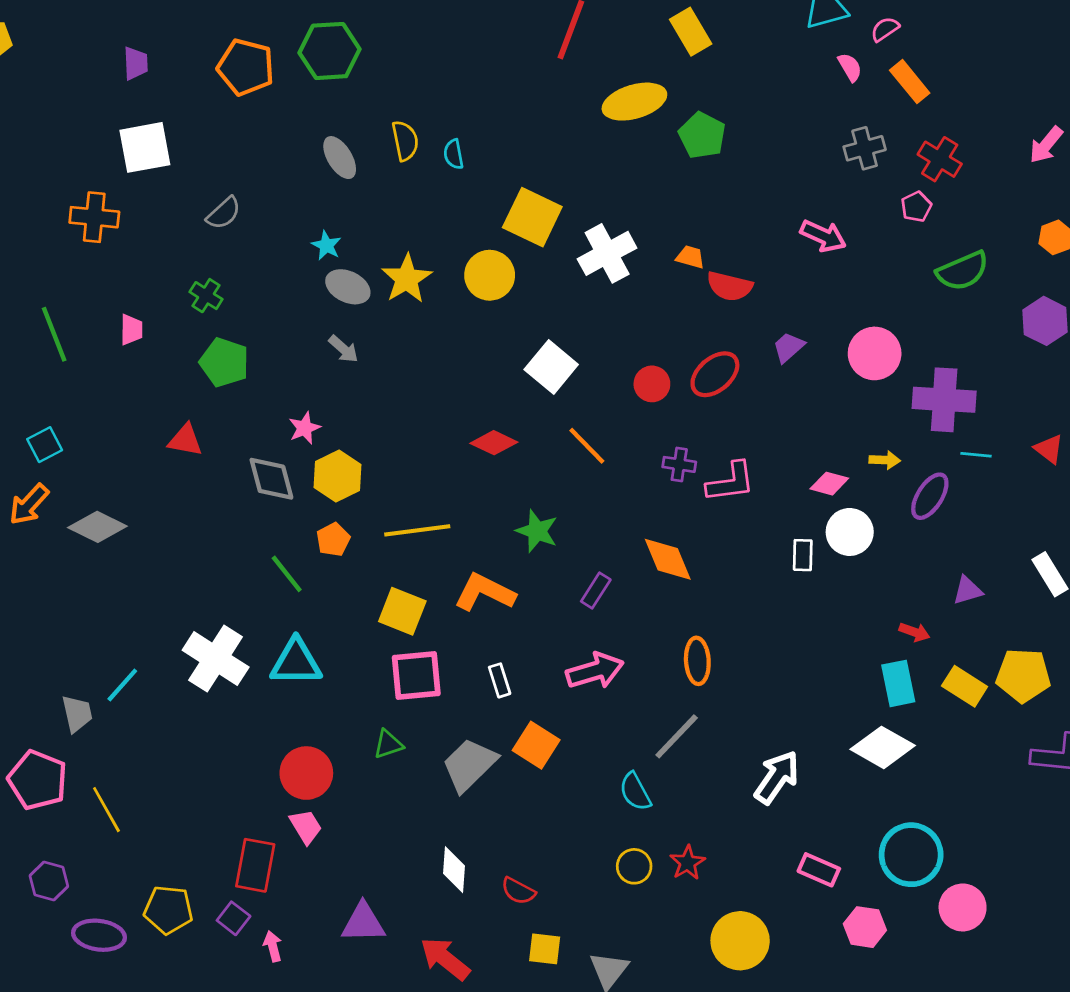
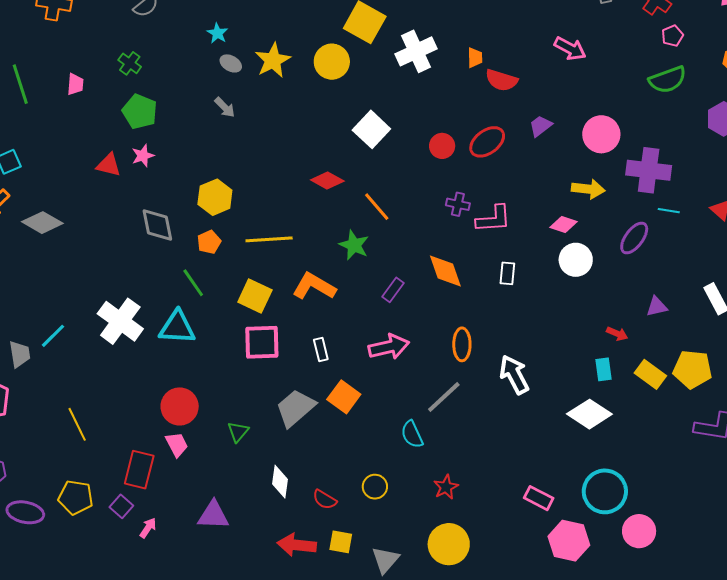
pink pentagon: (916, 207) -> (672, 36), moved
orange trapezoid: (690, 257) -> (475, 58), turned 70
gray ellipse: (348, 287) -> (231, 63), size x0.7
pink star: (305, 428) -> (143, 156), moved
orange line: (587, 446) -> (377, 207), moved
yellow arrow: (885, 460) -> (588, 189), moved, size x1.5
gray diamond: (271, 479) -> (157, 225), moved
white rectangle: (803, 555) -> (507, 273), moved
green line: (287, 574) -> (193, 283), moved
cyan rectangle: (898, 683) -> (603, 369), size x0.7
green triangle: (388, 744) -> (238, 432), moved, turned -35
white arrow: (777, 777) -> (514, 374), moved, turned -66
yellow line: (106, 810) -> (77, 424), moved
yellow circle: (634, 866) -> (375, 487), moved
pink hexagon: (865, 927) -> (569, 541), size x1.4
yellow circle: (740, 941) -> (449, 544), moved
pink arrow: (273, 946) -> (148, 528), turned 45
red arrow: (445, 959) -> (297, 545), moved, turned -36

